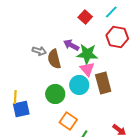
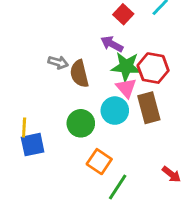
red hexagon: (117, 37) -> (153, 68), moved
purple arrow: (71, 45) -> (112, 44), moved

